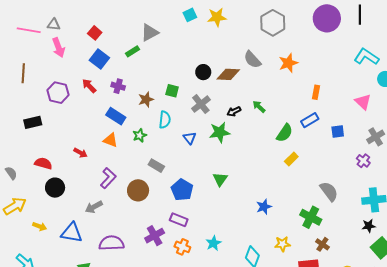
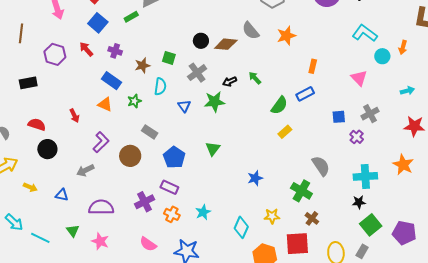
blue square: (338, 131) -> (339, 117), moved
red arrow: (80, 153) -> (74, 116), turned 32
blue triangle: (72, 233) -> (62, 195), size x0.6

